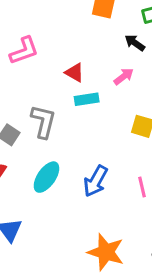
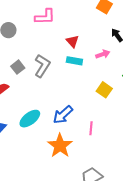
cyan ellipse: (46, 177) -> (30, 119), moved
orange star: (106, 252) -> (60, 146), moved

